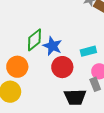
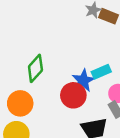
blue star: (52, 46) -> (83, 81), moved, turned 30

